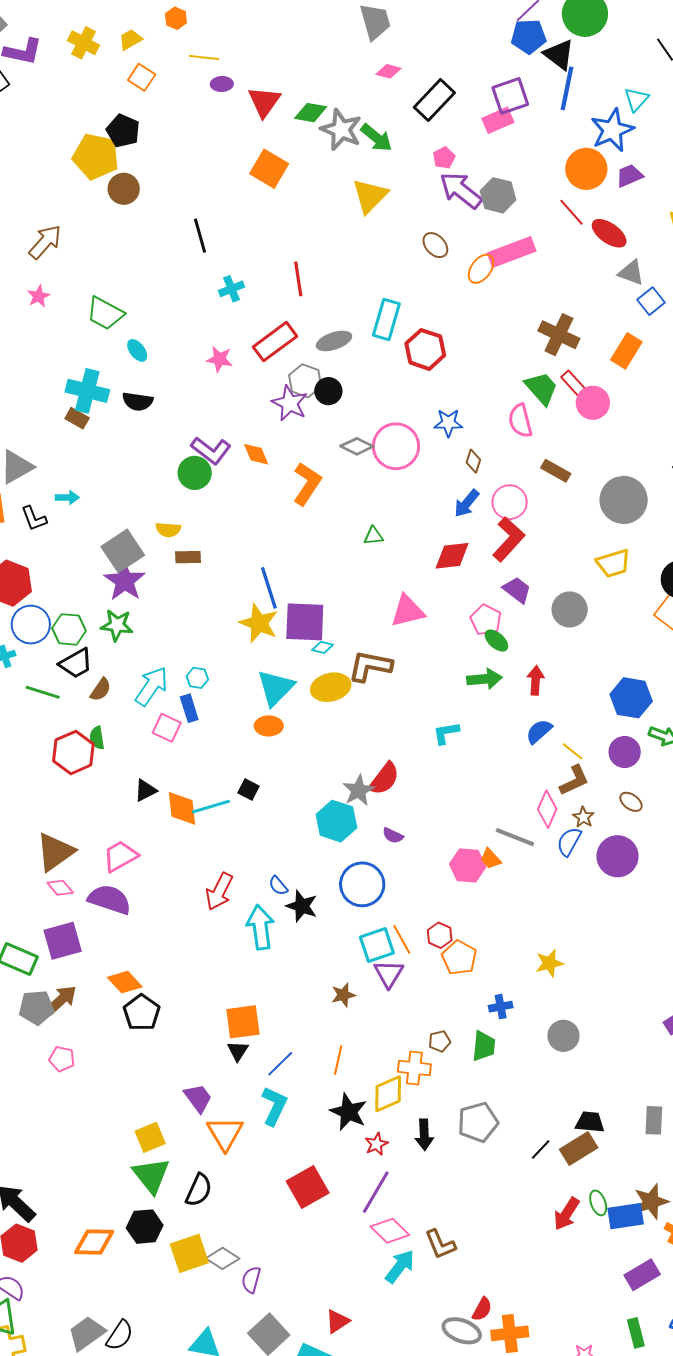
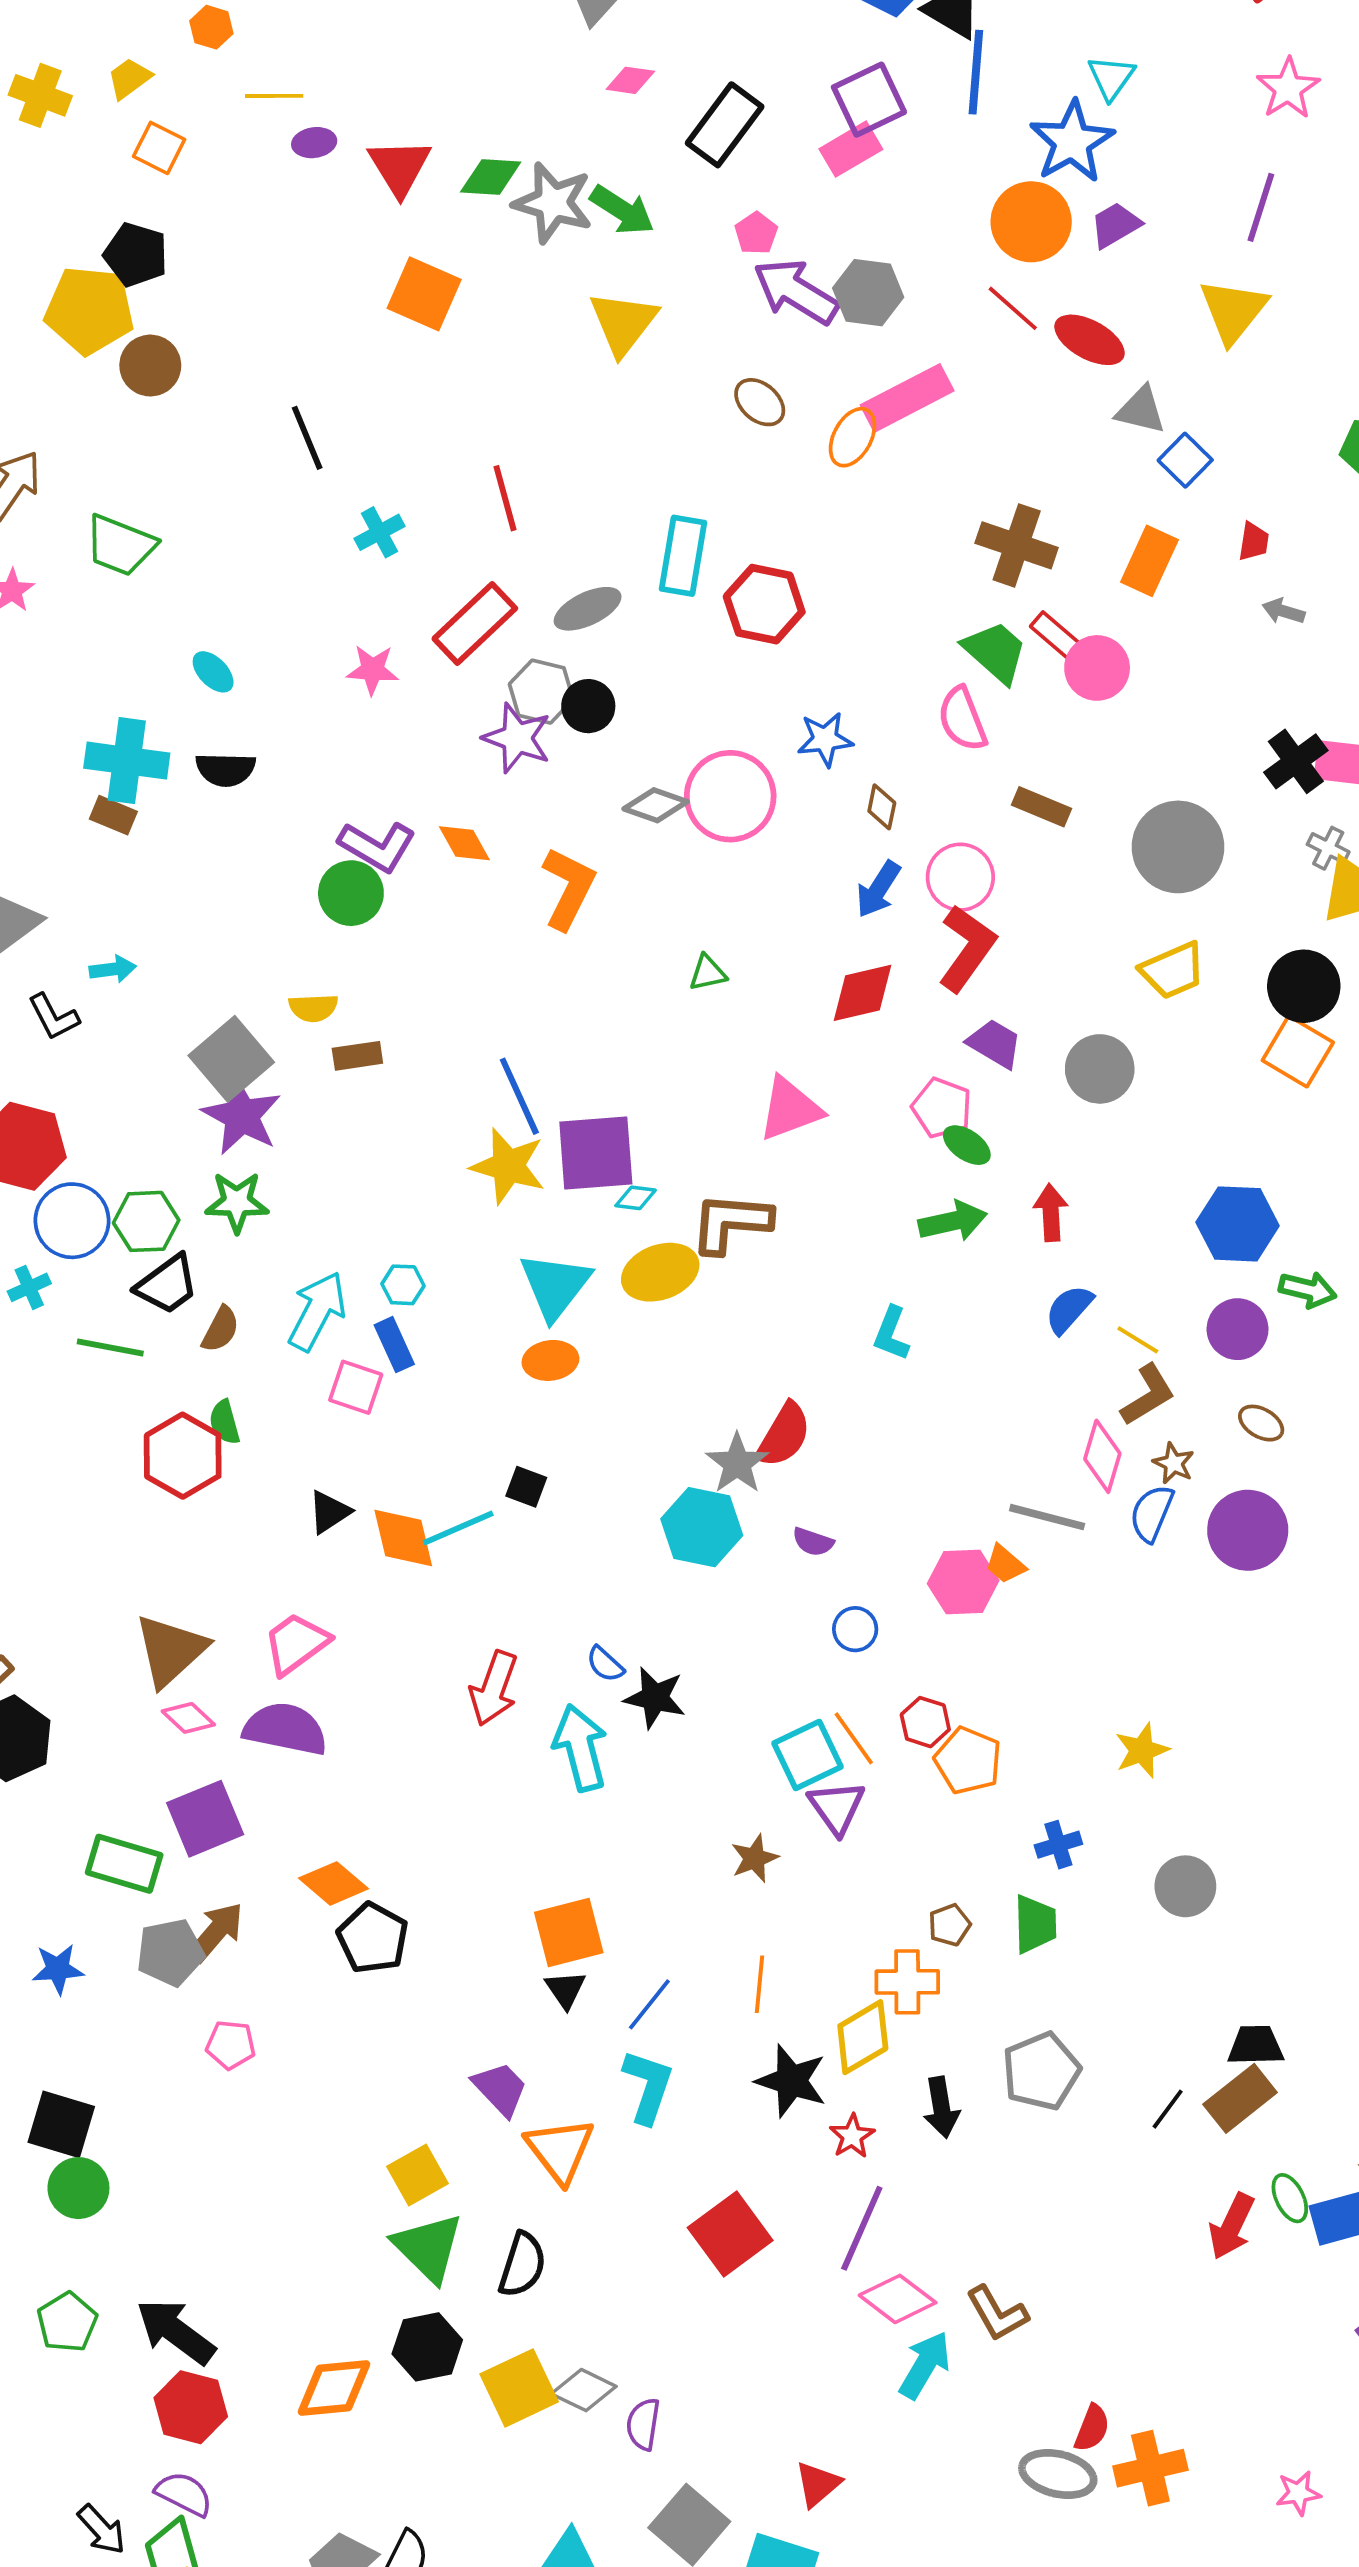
green trapezoid: (105, 313) -> (120, 545), moved
cyan L-shape: (446, 733) -> (891, 1333), turned -52
blue circle: (362, 884) -> (855, 1629), moved, size x0.5

